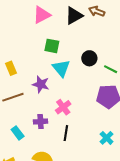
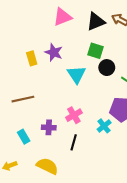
green square: (52, 46) -> (95, 51), moved
yellow rectangle: (11, 68) -> (32, 58), moved
purple star: (41, 84) -> (54, 52), moved
cyan cross: (107, 138) -> (104, 126), moved

